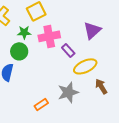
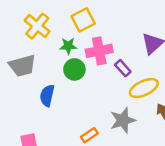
green circle: (19, 51) -> (74, 69), moved

